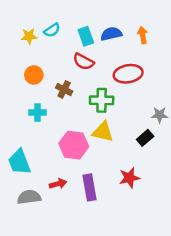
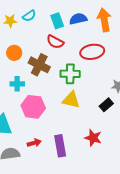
orange arrow: (143, 35) -> (104, 20), size x1.6
brown cross: (64, 89) -> (39, 65), size x1.5
pink hexagon: (74, 145) -> (33, 107), moved
red star: (129, 178) -> (93, 138), turned 30

